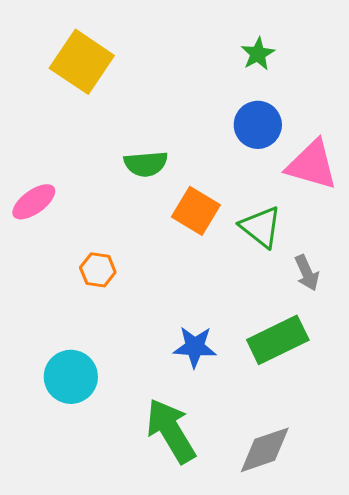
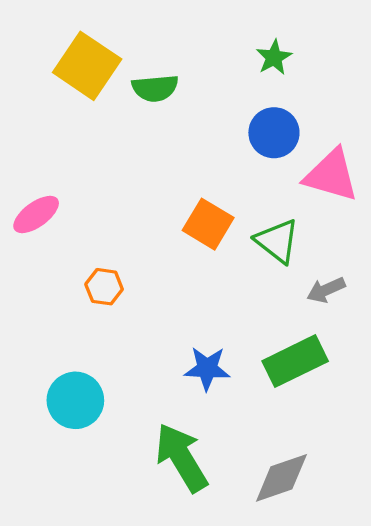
green semicircle: (146, 164) -> (155, 88), moved
gray arrow: (307, 273) -> (326, 290), turned 90

